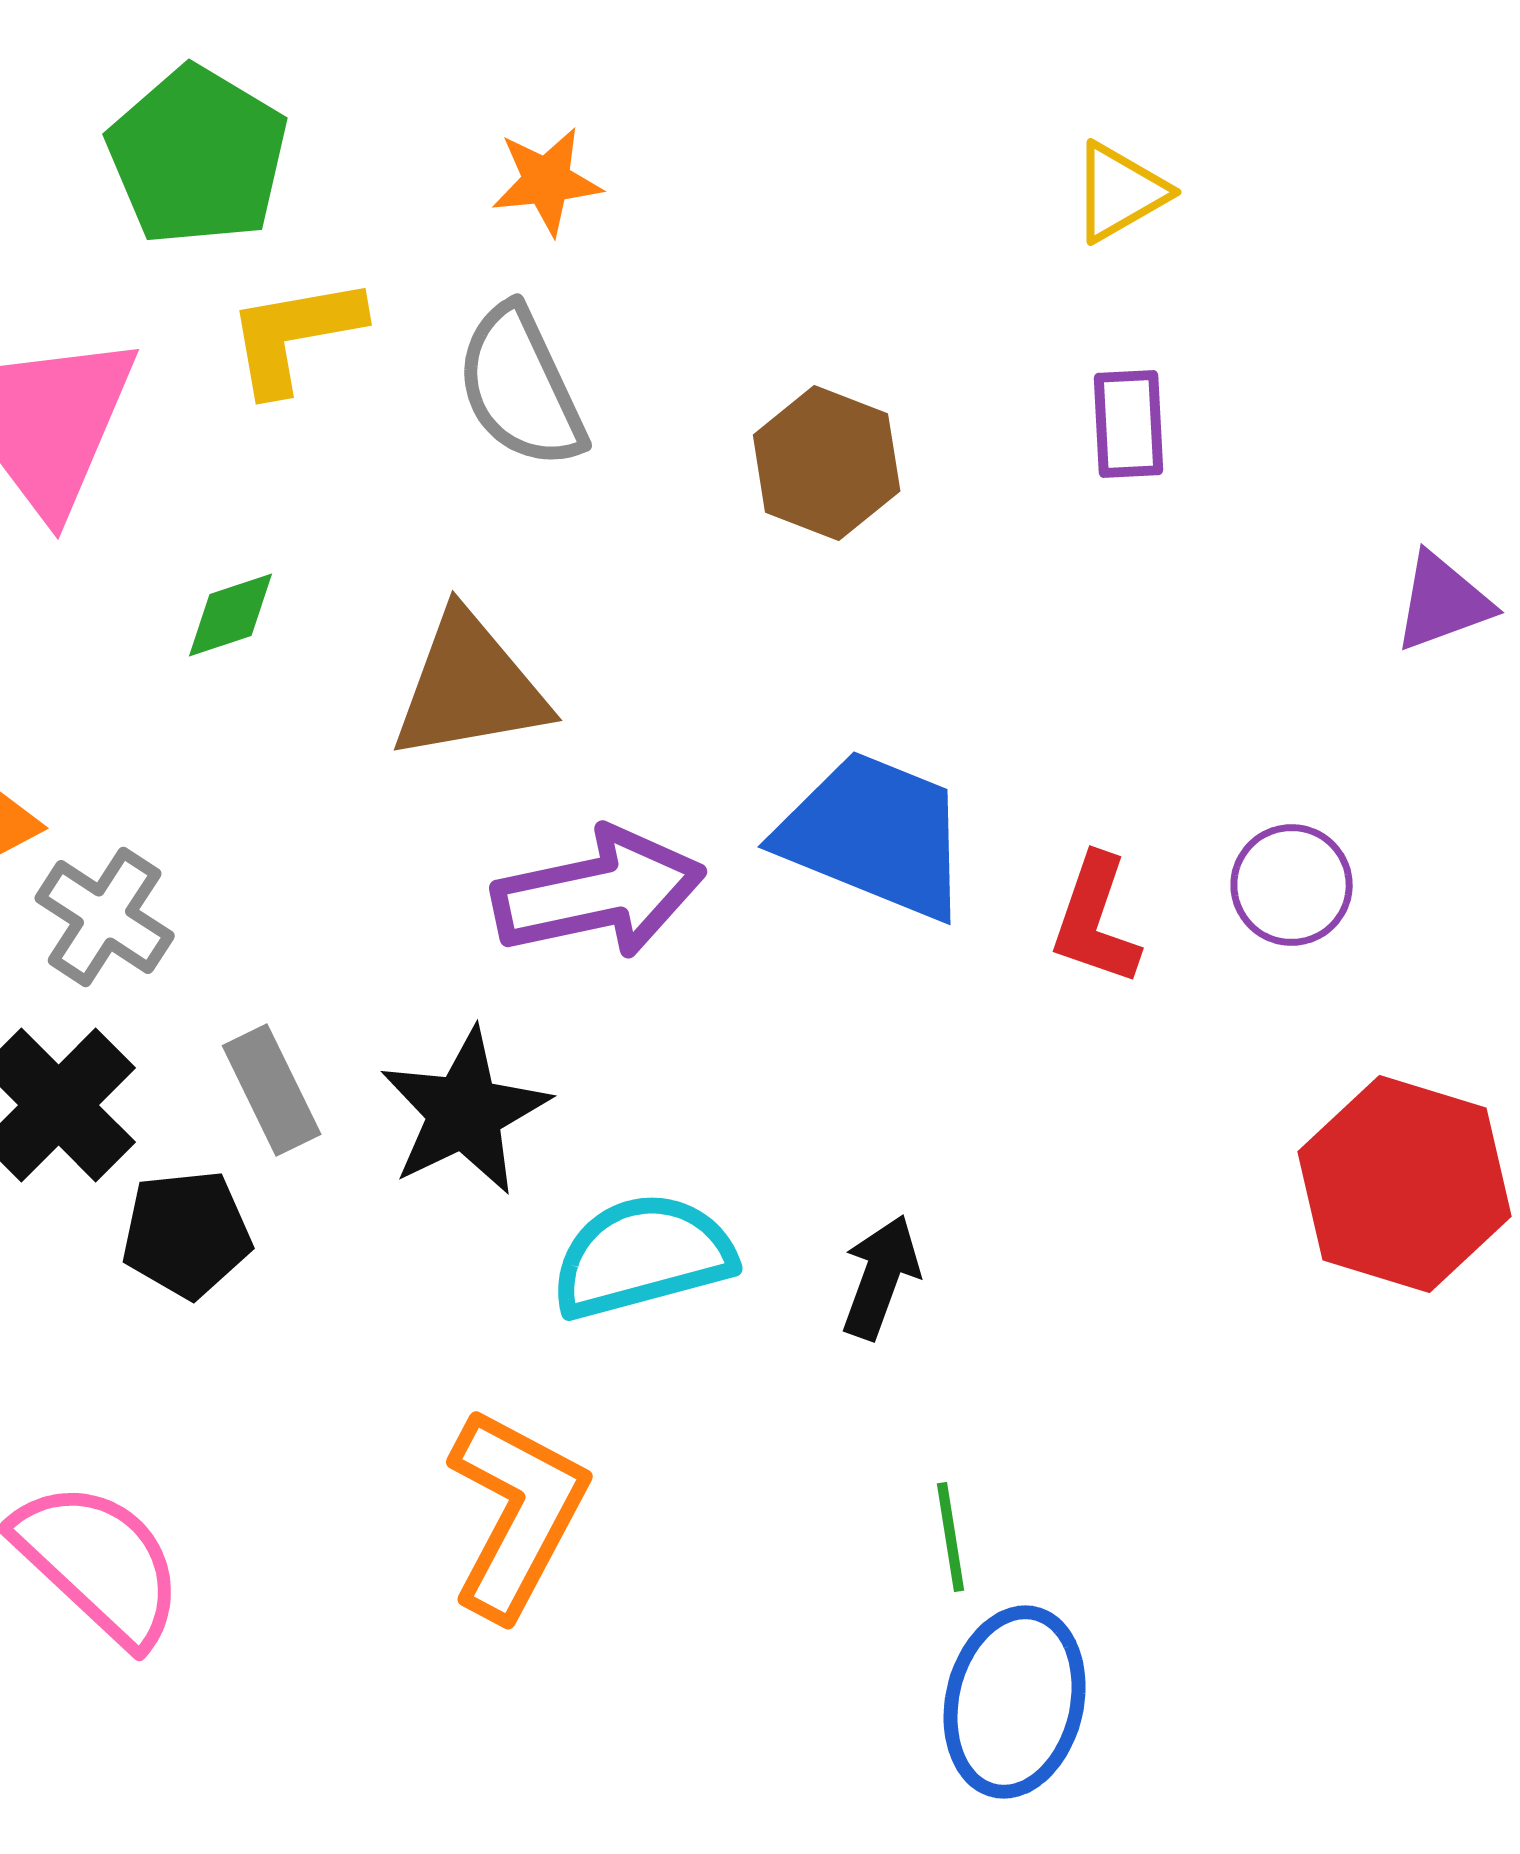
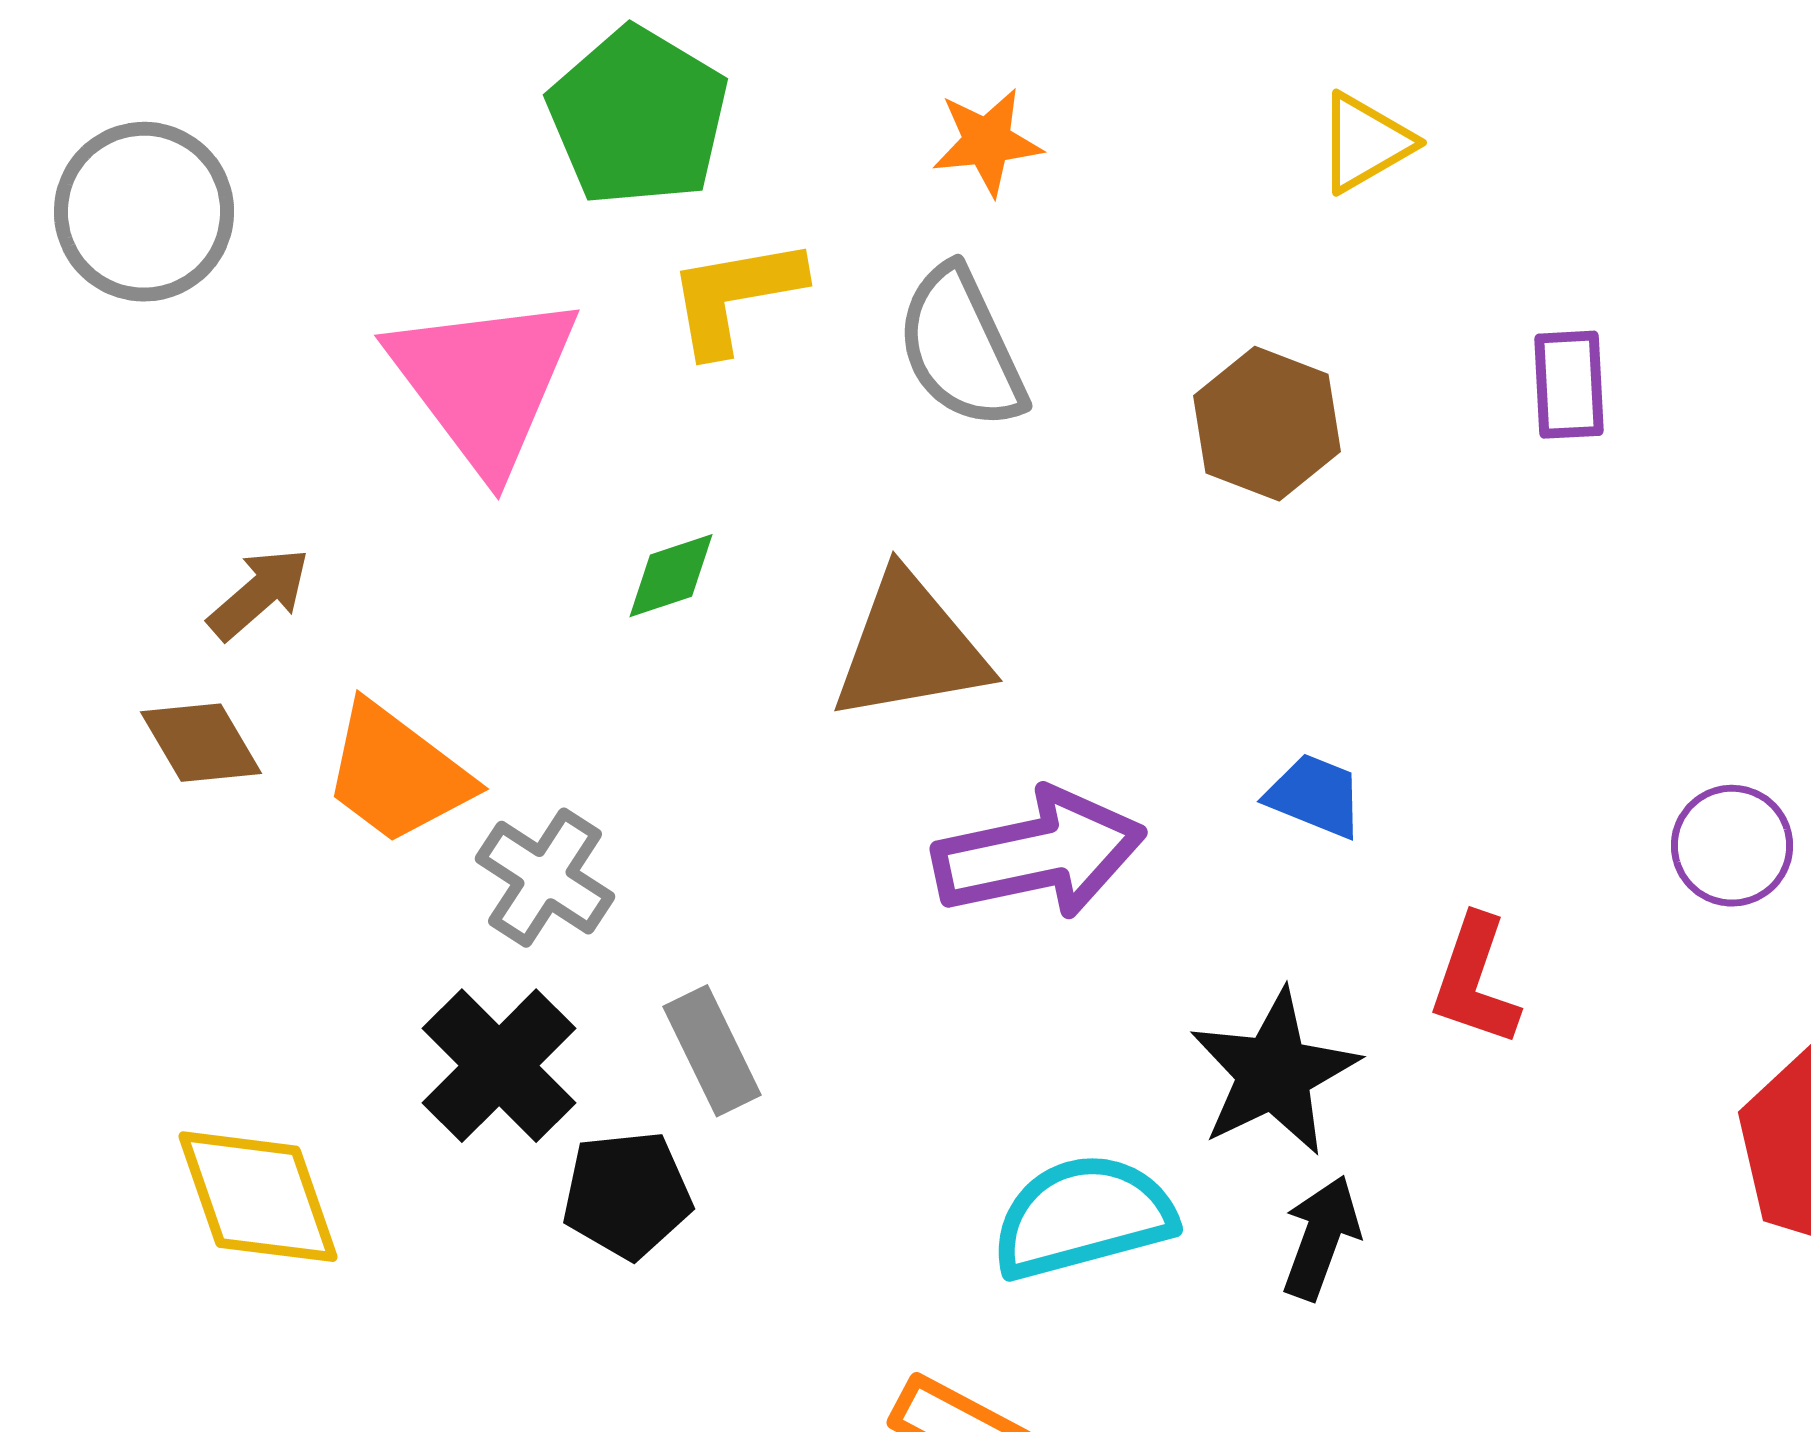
yellow triangle: (1120, 192) -> (1365, 143), moved
blue trapezoid: (875, 835) -> (1315, 796), size x0.5
red L-shape: (1096, 920) -> (1475, 981), moved
black star: (465, 1112) -> (1274, 1073), moved

